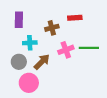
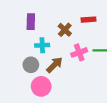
brown cross: (52, 28) -> (65, 30), turned -32

